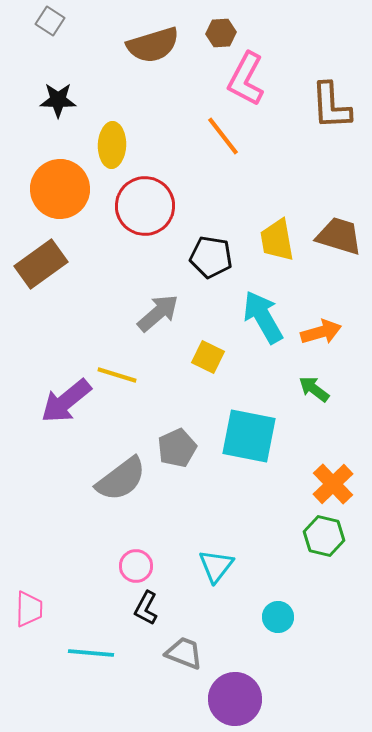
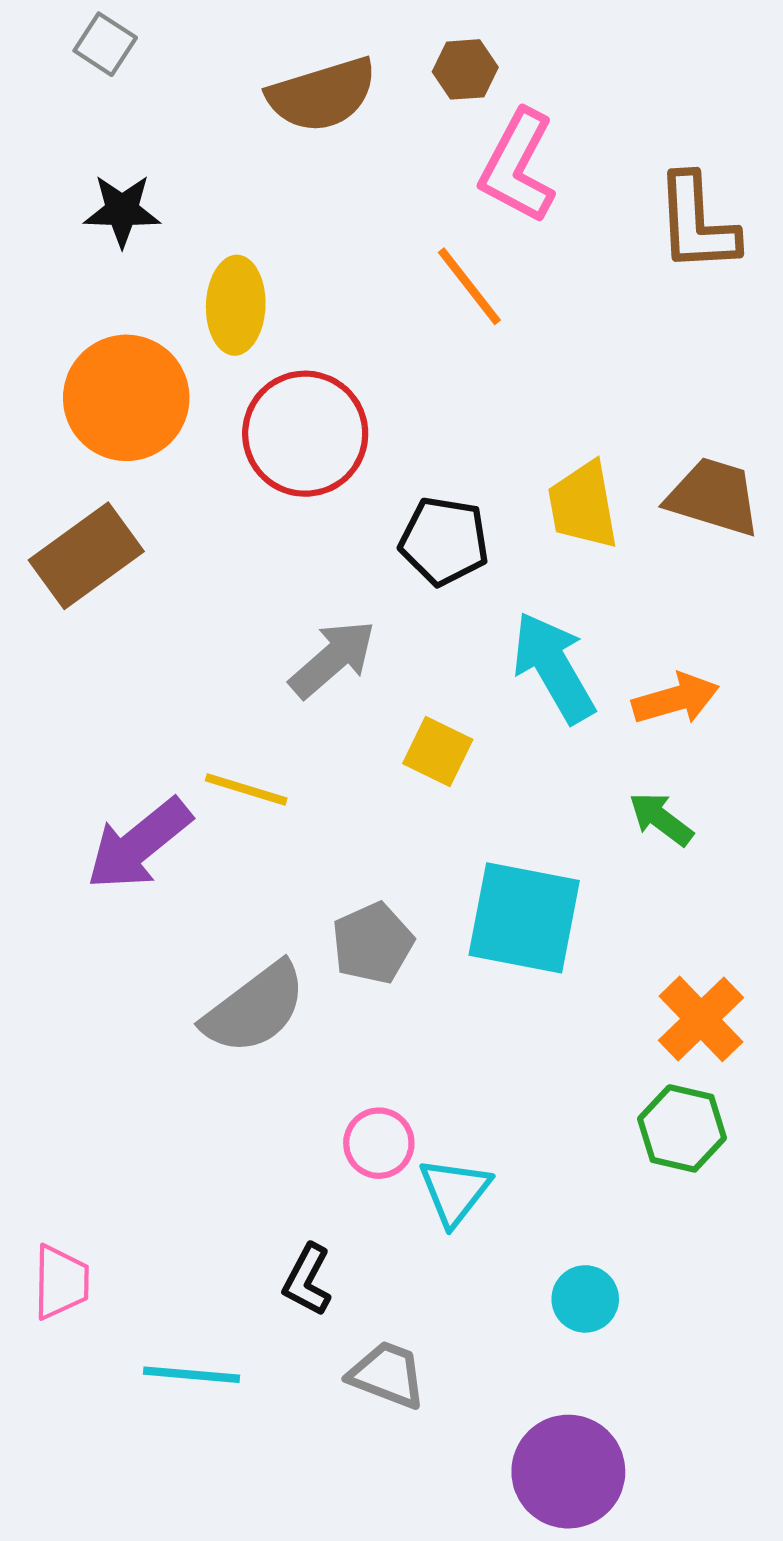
pink circle: (136, 566) -> (379, 1143), moved
purple circle: (235, 699) -> (568, 1472), moved

